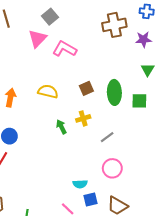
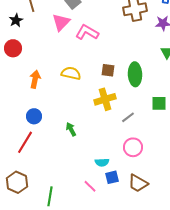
brown square: (86, 88) -> (108, 70), turned 32
green square: (139, 101) -> (159, 103), moved
yellow cross: (83, 118) -> (105, 99), size x1.5
green arrow: (61, 127) -> (71, 129), moved

